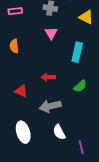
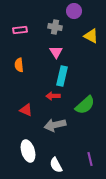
cyan rectangle: (77, 52) -> (62, 76), moved
green semicircle: (80, 86) -> (85, 105), size x1.5
white semicircle: (59, 132) -> (56, 165), moved
purple line: (81, 147) -> (90, 159), moved

